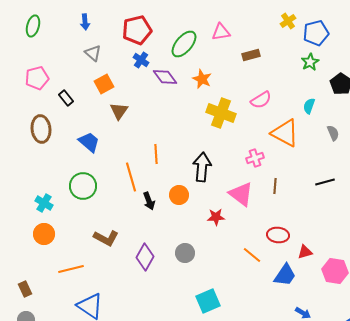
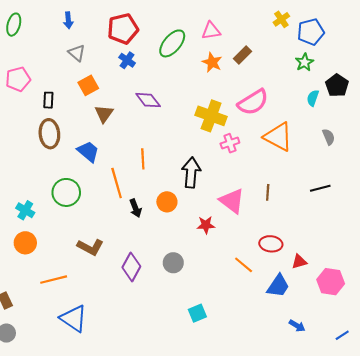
brown rectangle: (251, 55) -> (243, 55), turned -30
purple diamond: (165, 77) -> (148, 100), moved
orange star: (202, 79) -> (212, 62), moved
black rectangle: (66, 98) -> (48, 100), turned 42
pink semicircle: (261, 100) -> (253, 102), size x1.4
cyan semicircle: (309, 106) -> (313, 98), moved
brown ellipse: (41, 129) -> (49, 134), moved
blue trapezoid: (89, 142) -> (88, 152), moved
pink cross: (255, 158) -> (230, 143), moved
cyan square: (208, 301) -> (197, 313), size x0.7

